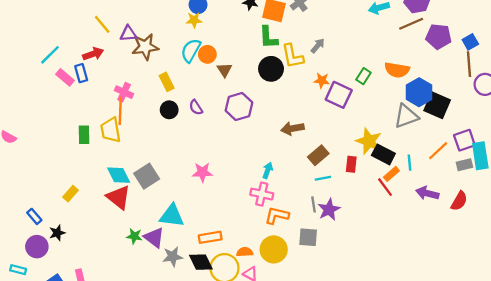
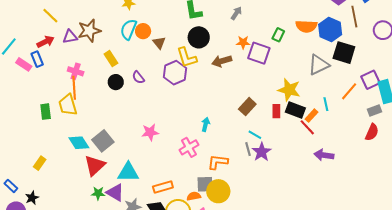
purple triangle: (128, 34) -> (70, 37), moved
yellow L-shape: (293, 56) -> (187, 58), moved
brown line: (469, 64) -> (354, 17), moved
blue hexagon: (419, 92) -> (330, 30), moved
brown arrow: (292, 128) -> (222, 61), moved
black rectangle: (383, 154) -> (295, 110), moved
gray rectangle: (464, 165) -> (374, 111), moved
cyan line: (323, 178) -> (255, 135), moved, turned 48
purple arrow: (427, 193) -> (324, 155), moved
pink cross: (262, 194) -> (189, 147), moved, turned -36
red triangle: (118, 197) -> (95, 165), moved, turned 45
gray square: (308, 237) -> (205, 184), moved

